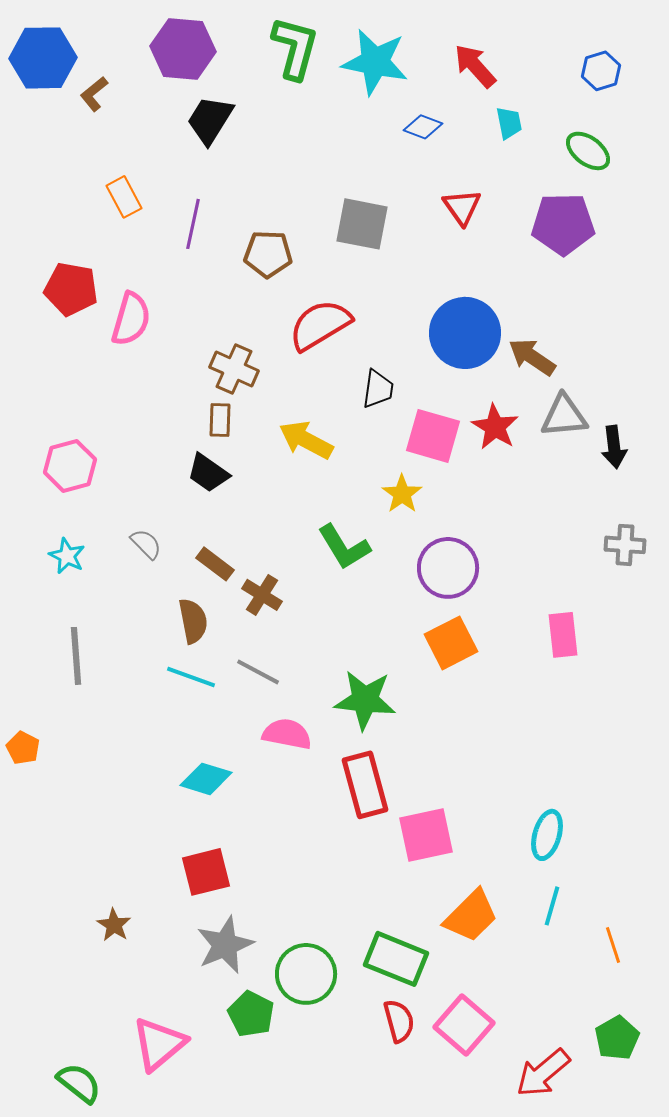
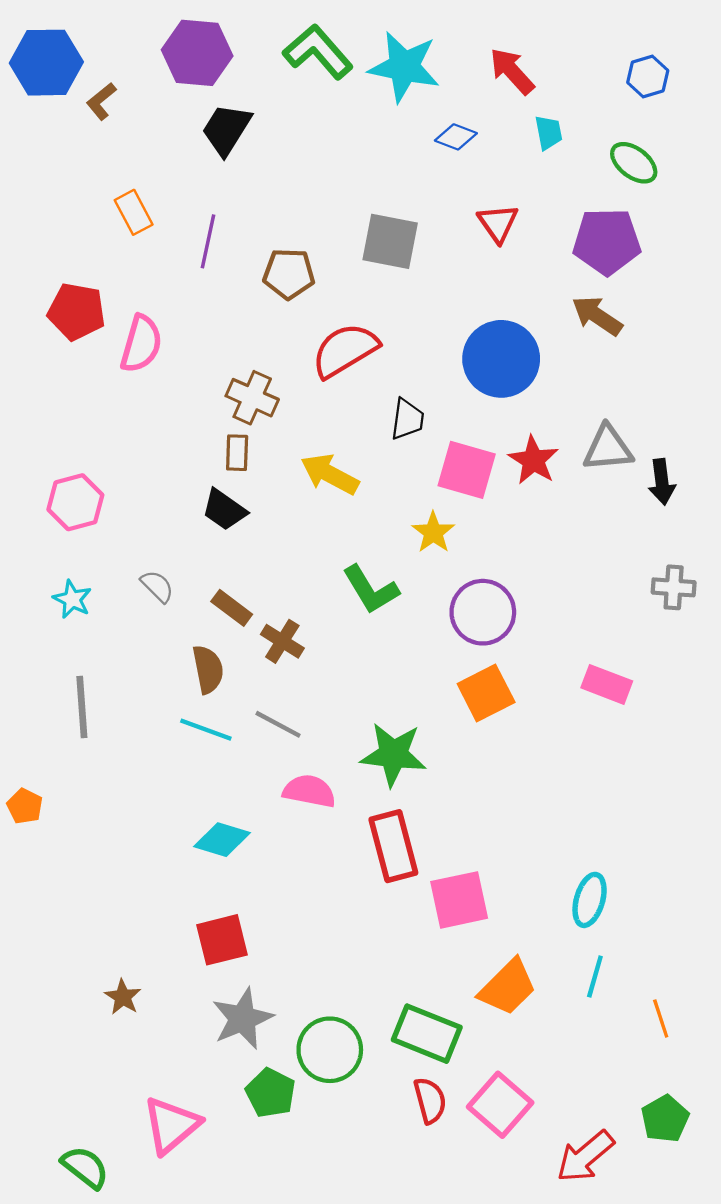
green L-shape: (295, 48) -> (318, 52), turned -56
brown arrow: (532, 357) -> (597, 316), moved
pink rectangle: (563, 635) -> (607, 684), turned -63

